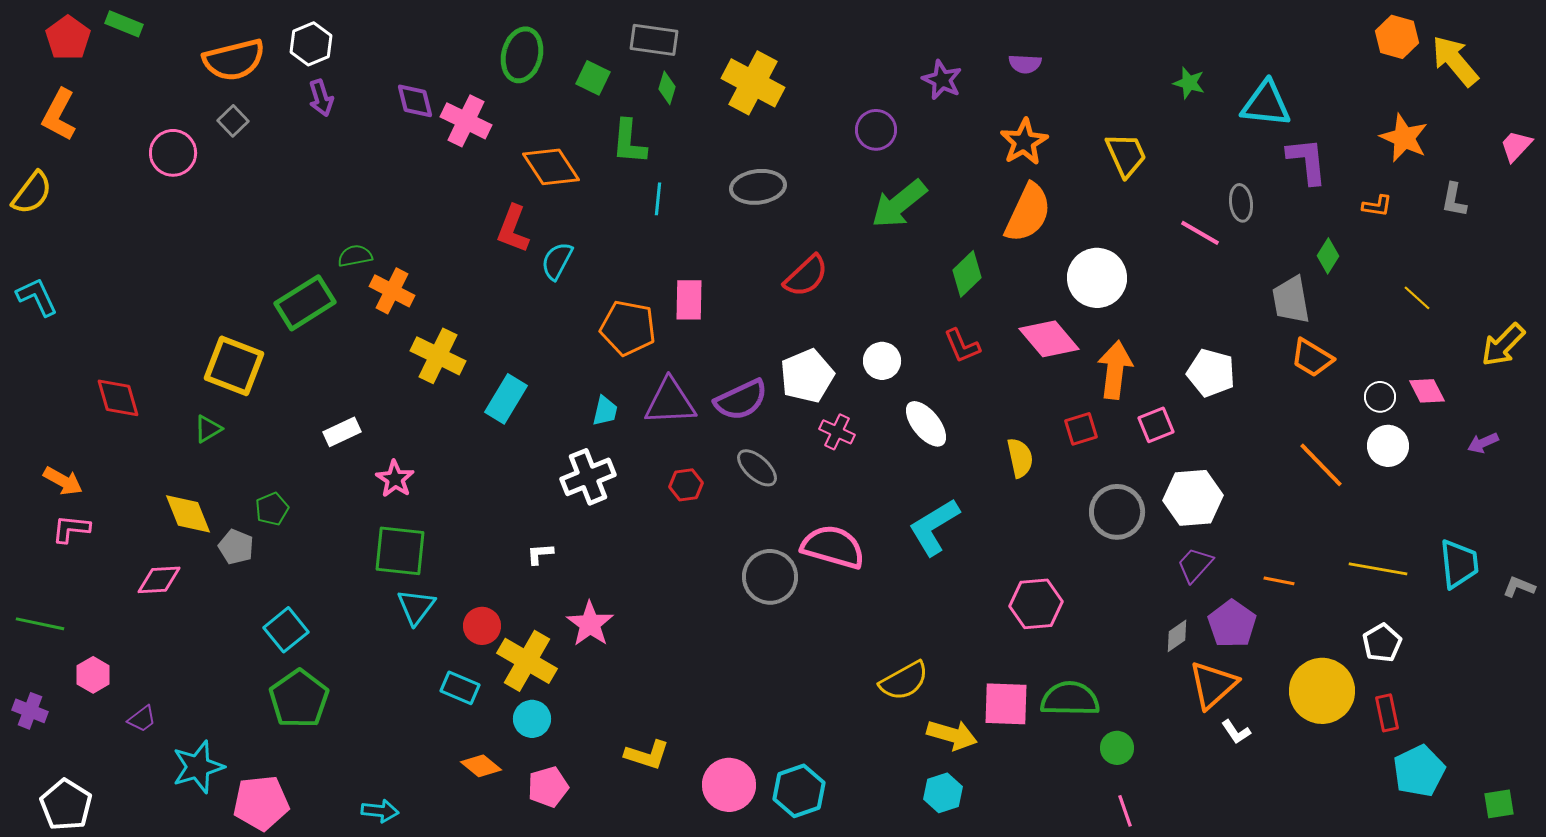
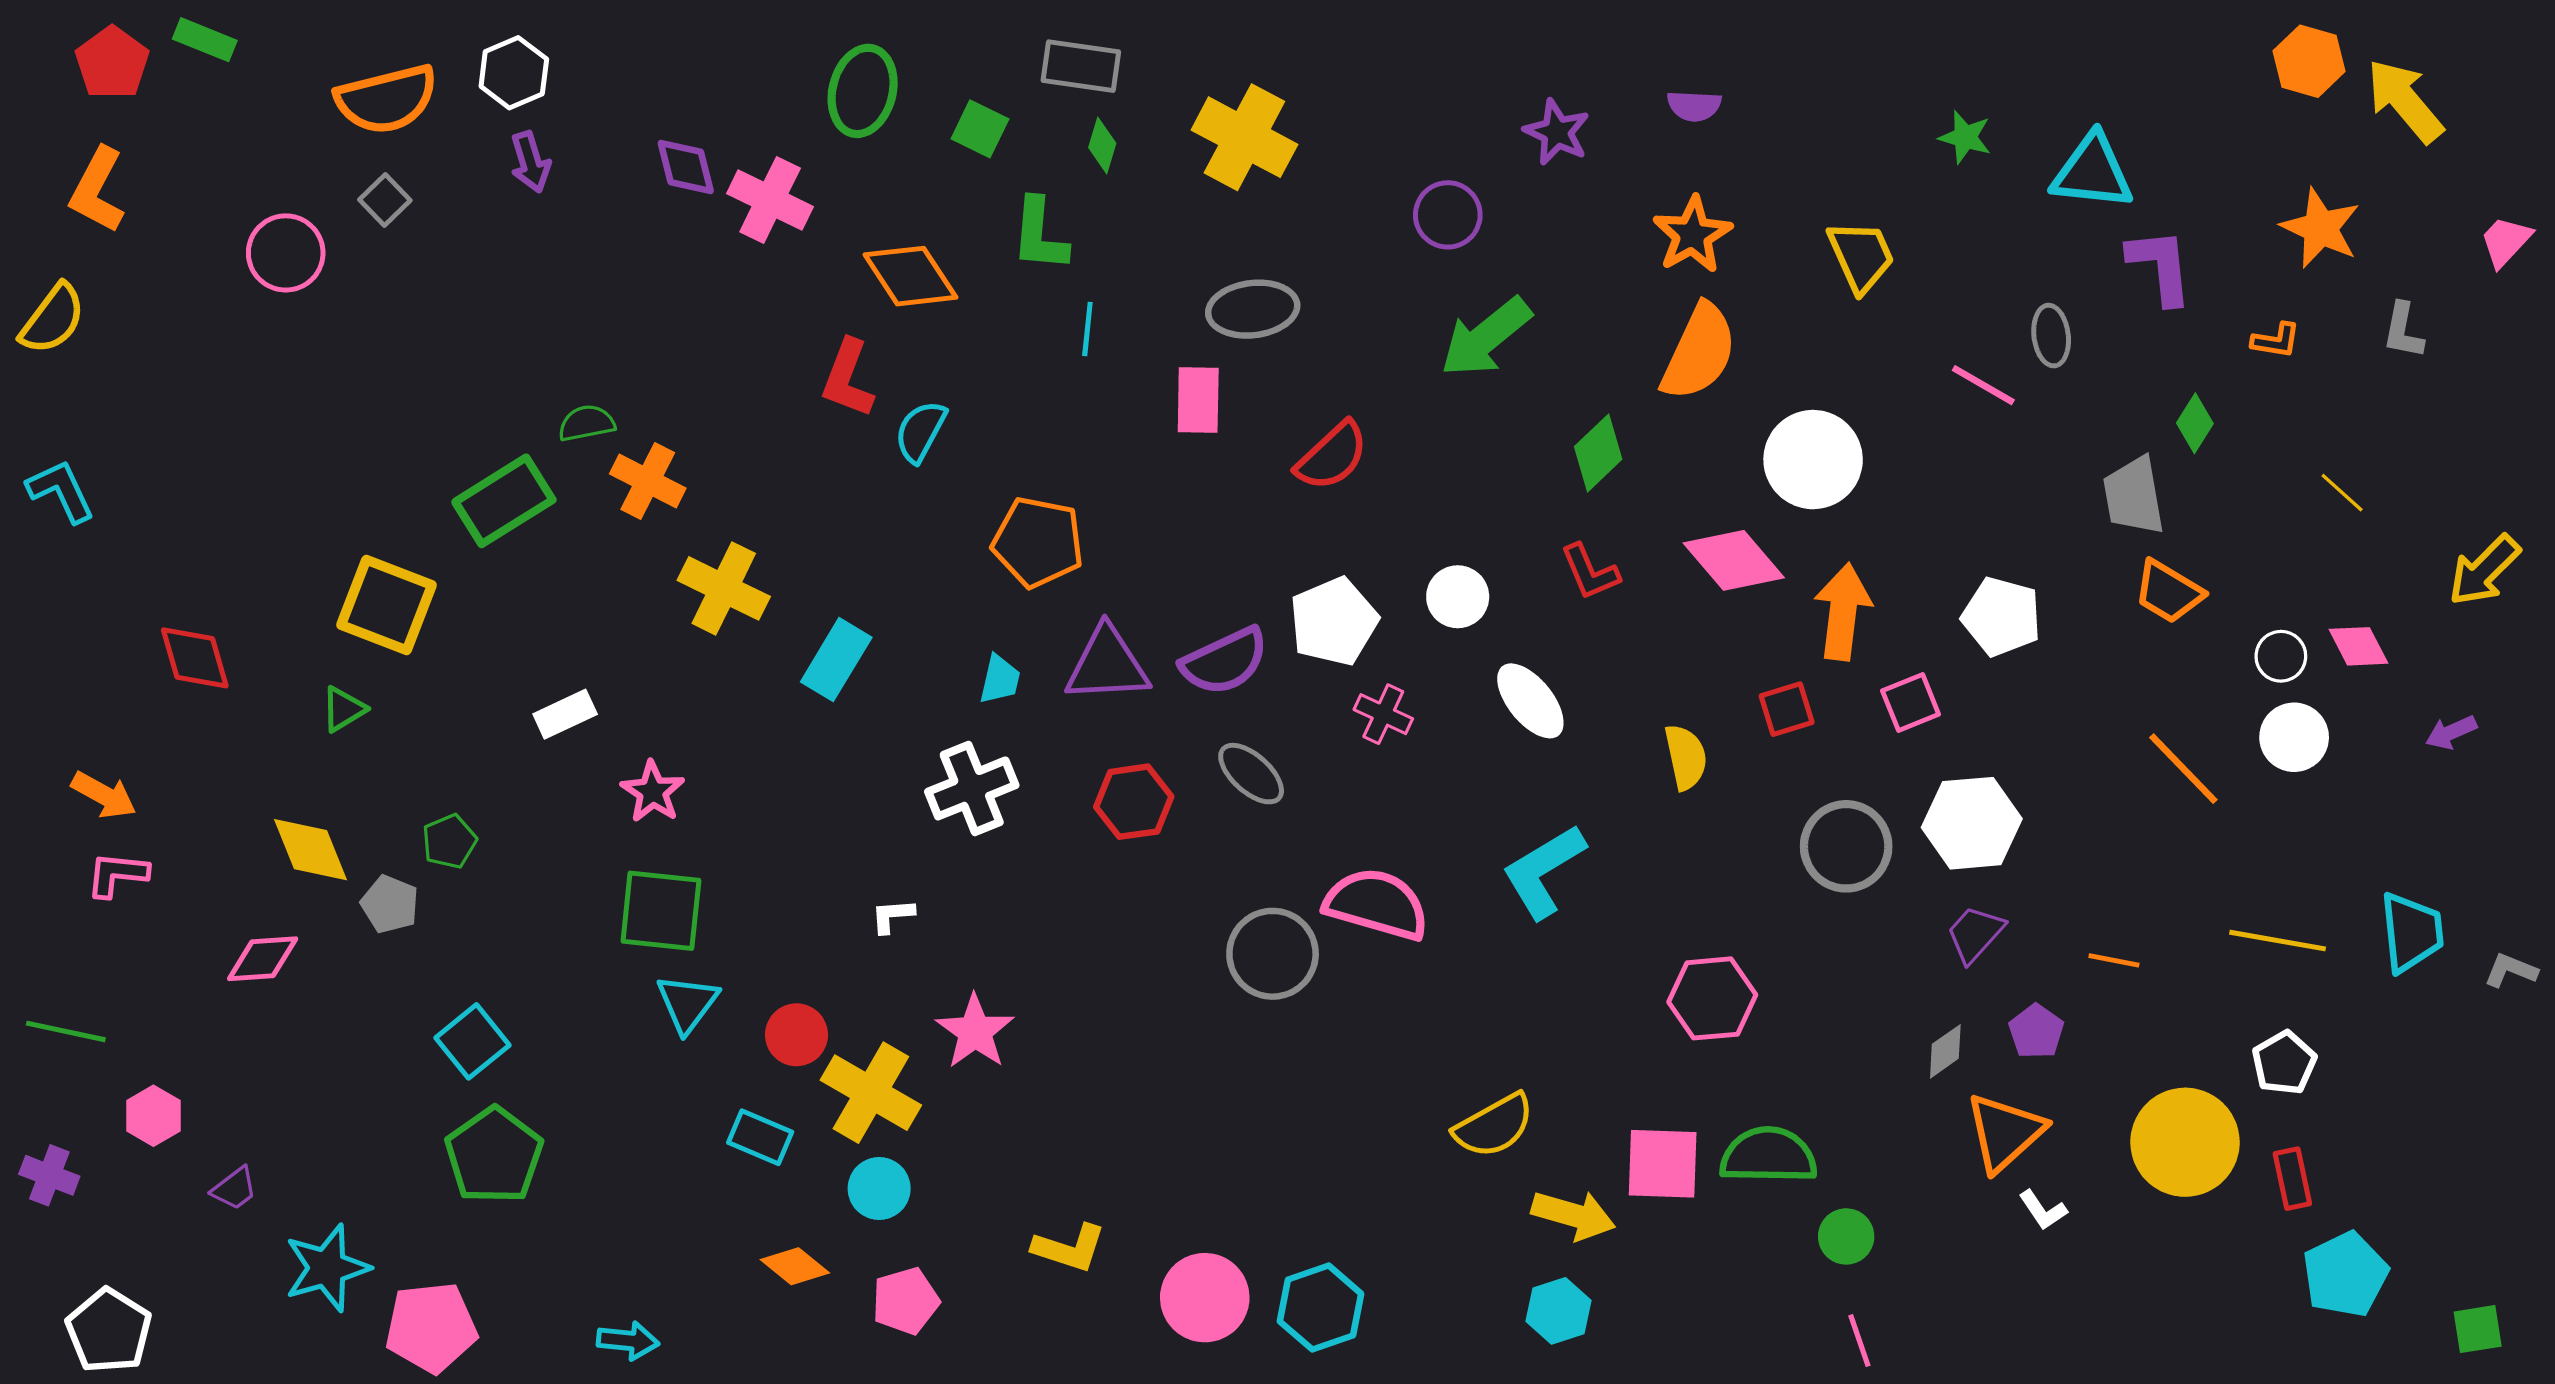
pink rectangle: (689, 300) -> (1198, 400), moved
red hexagon: (686, 485) -> (1134, 802), size x1.4
purple pentagon: (1232, 624) -> (2036, 1031), size x0.7

